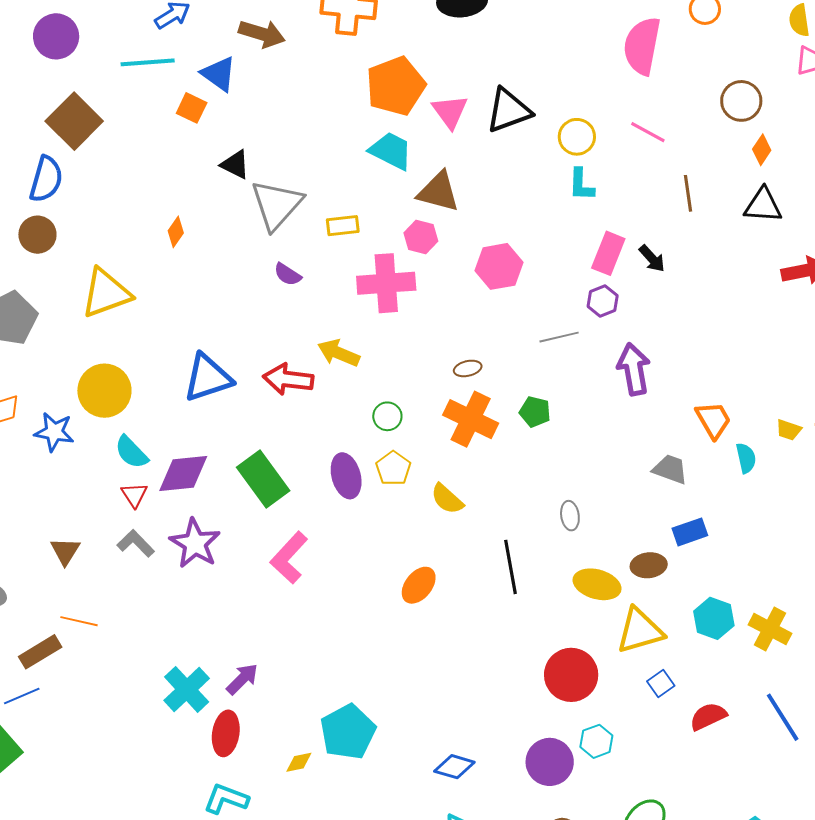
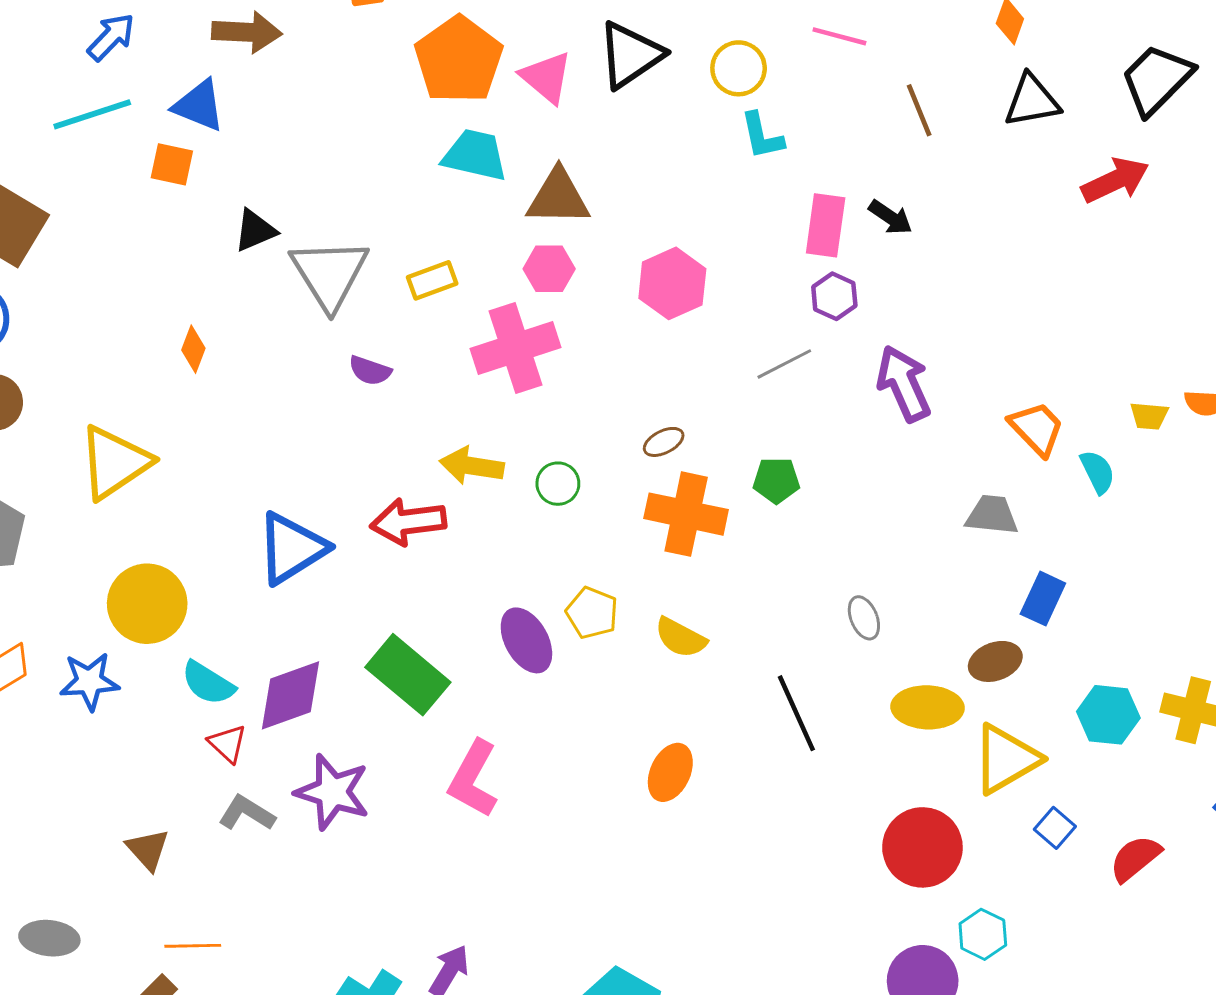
black triangle: (235, 164) -> (255, 230), turned -36
green circle: (387, 416) -> (558, 484), moved
blue rectangle: (690, 532) -> (1043, 599), turned -32

